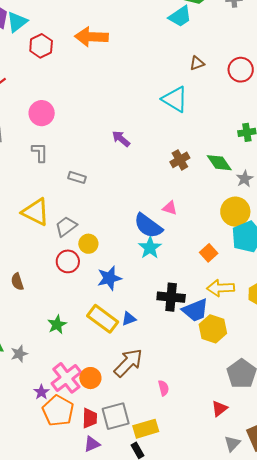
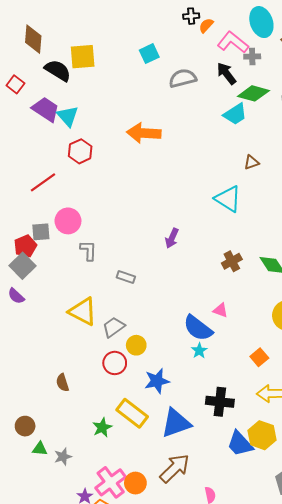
cyan triangle: (17, 22) -> (68, 116), turned -35
red hexagon: (41, 46) -> (80, 151), moved
pink circle: (42, 113) -> (68, 221), moved
purple arrow: (121, 139) -> (172, 238), turned -108
cyan star: (150, 248) -> (199, 351), size x0.7
blue trapezoid: (195, 310) -> (240, 444), moved, turned 68
yellow rectangle: (103, 319) -> (132, 413), moved
blue triangle: (129, 319) -> (176, 423), size x2.0

